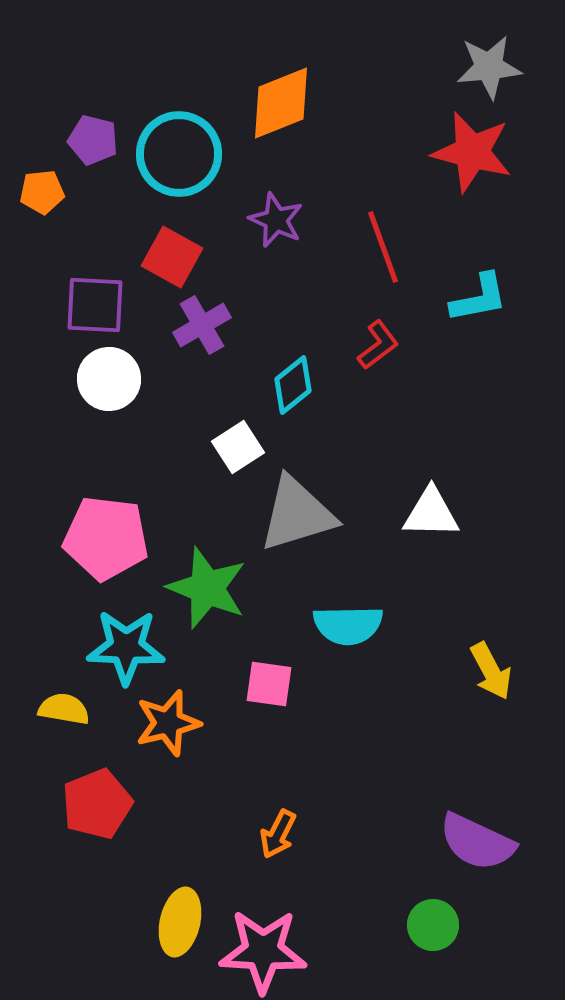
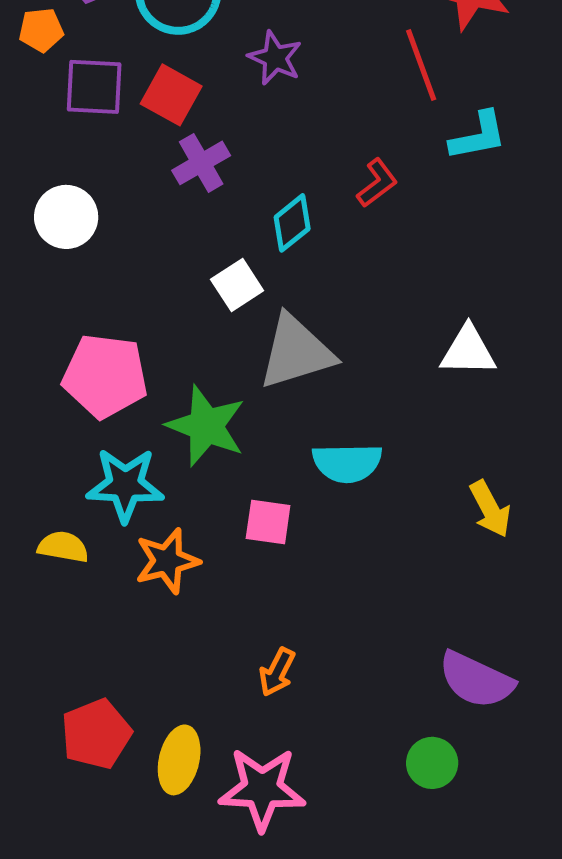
red line: (383, 247) -> (421, 65), moved
purple square: (95, 305) -> (94, 87), moved
white circle: (109, 379) -> (66, 217), moved
white triangle: (431, 513) -> (468, 351), moved
red pentagon: (97, 804) -> (96, 734), moved

